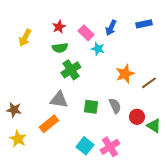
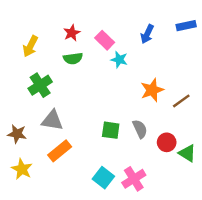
blue rectangle: (144, 24) -> (186, 26), moved
blue arrow: (111, 28) -> (147, 34), moved
green cross: (71, 70) -> (40, 85), moved
gray triangle: (59, 100) -> (52, 120), moved

